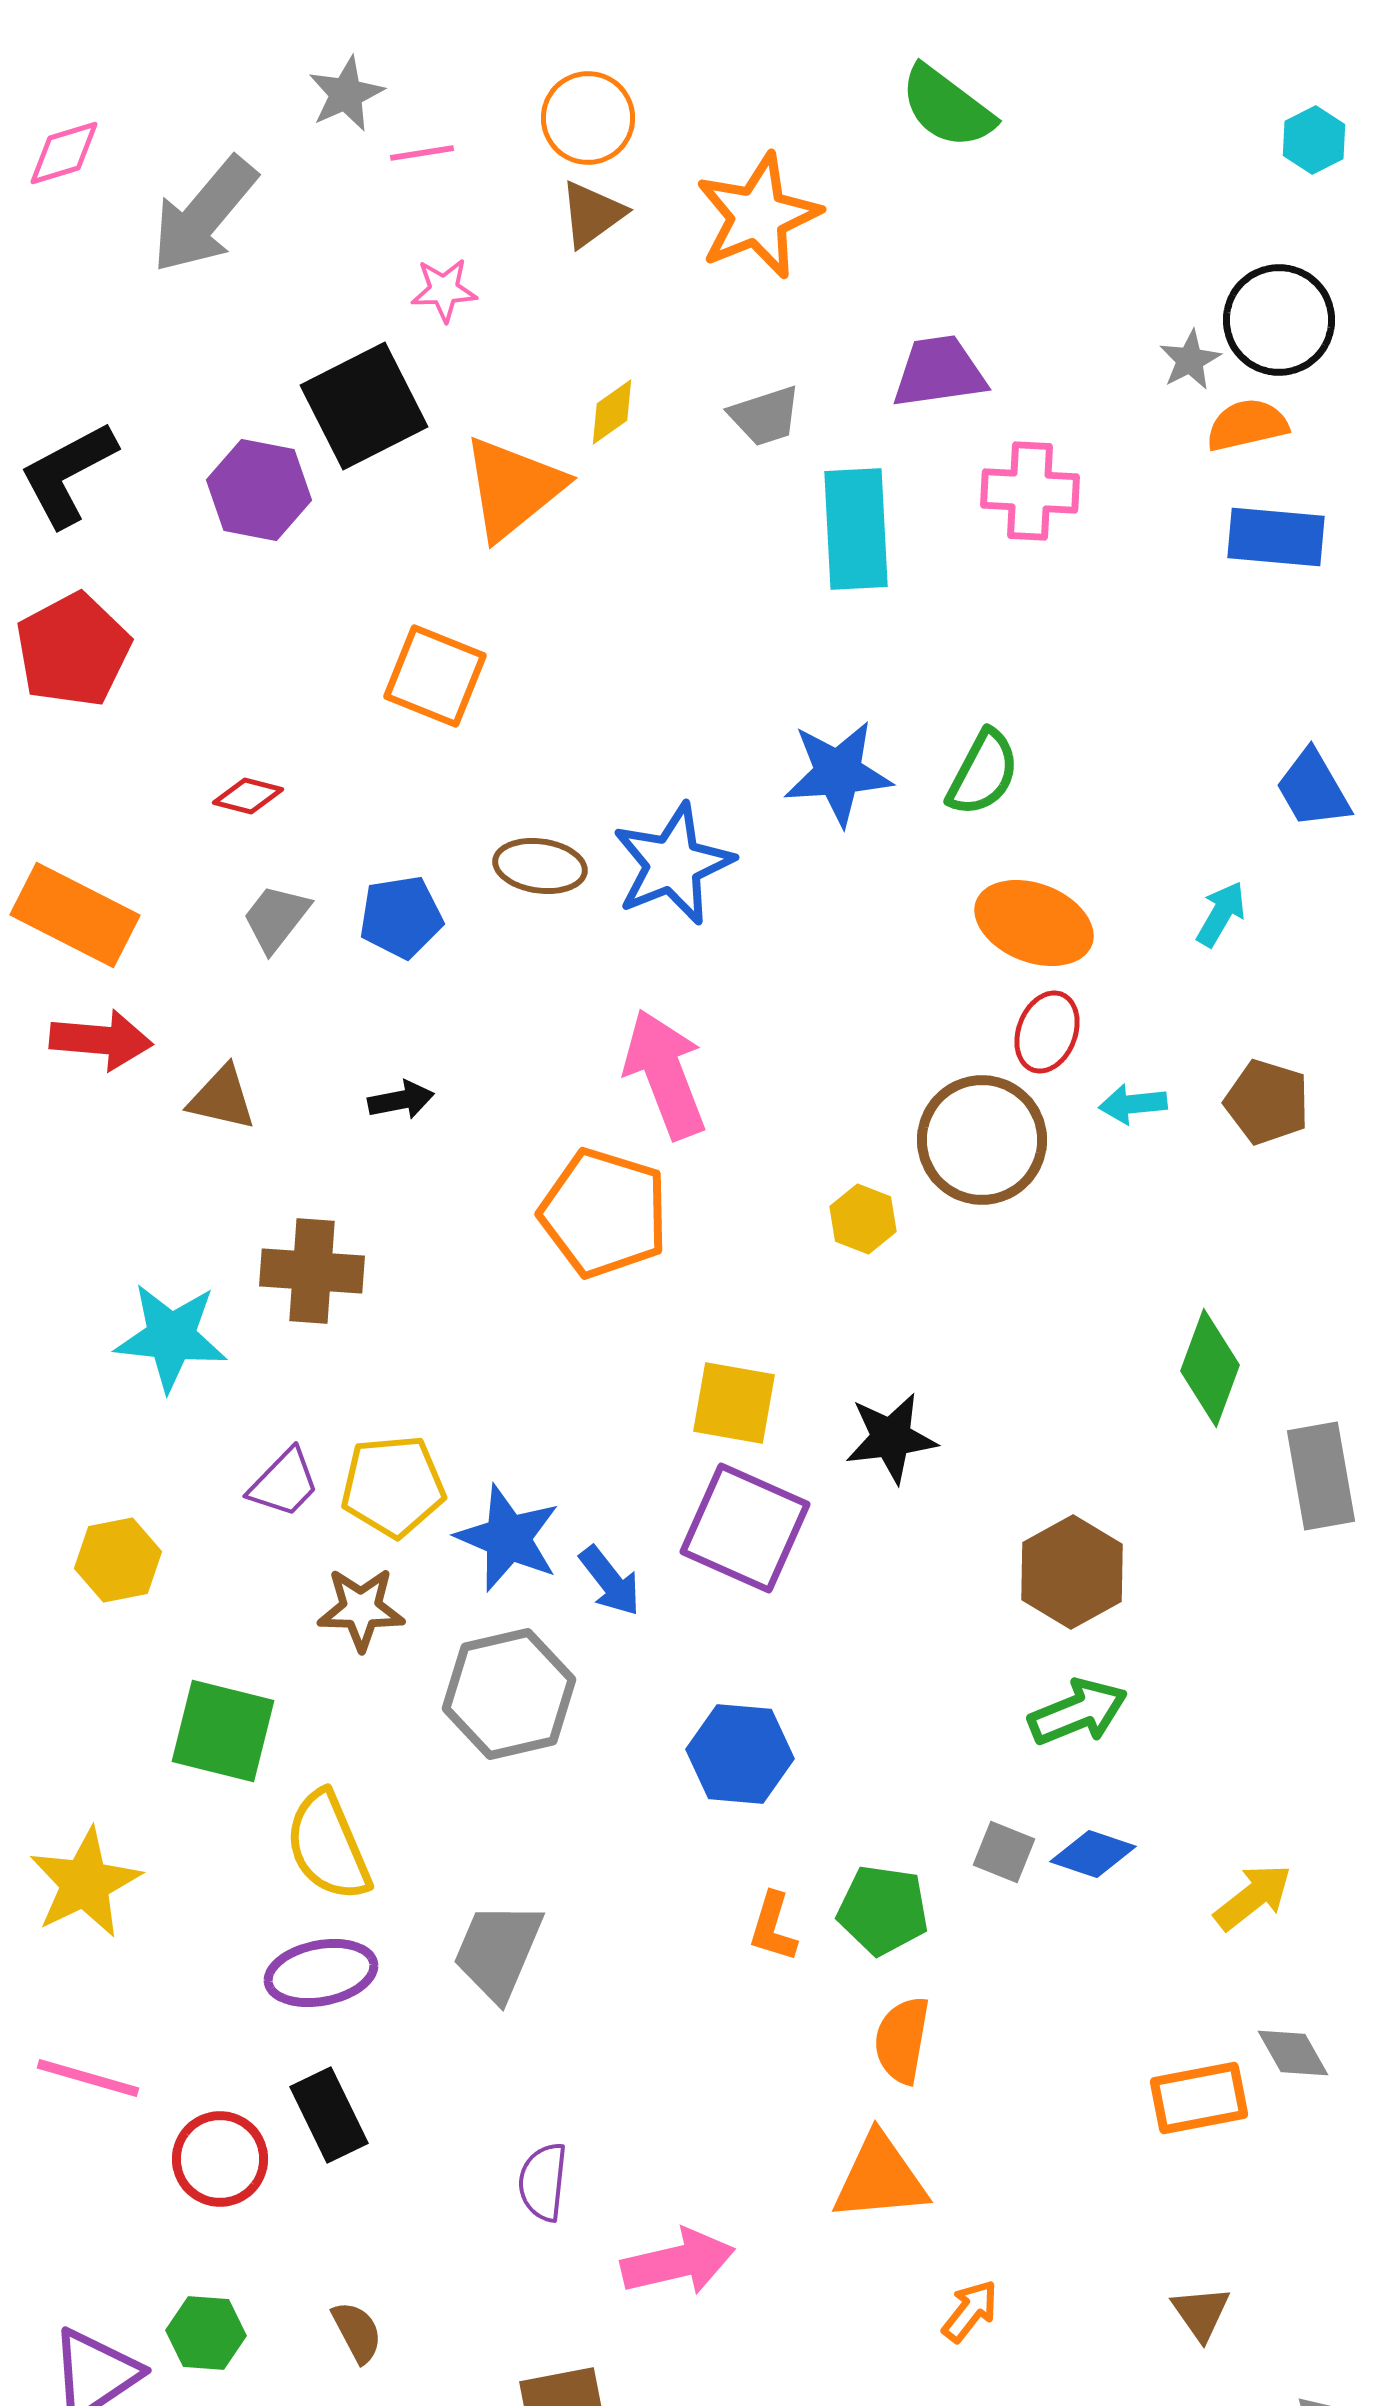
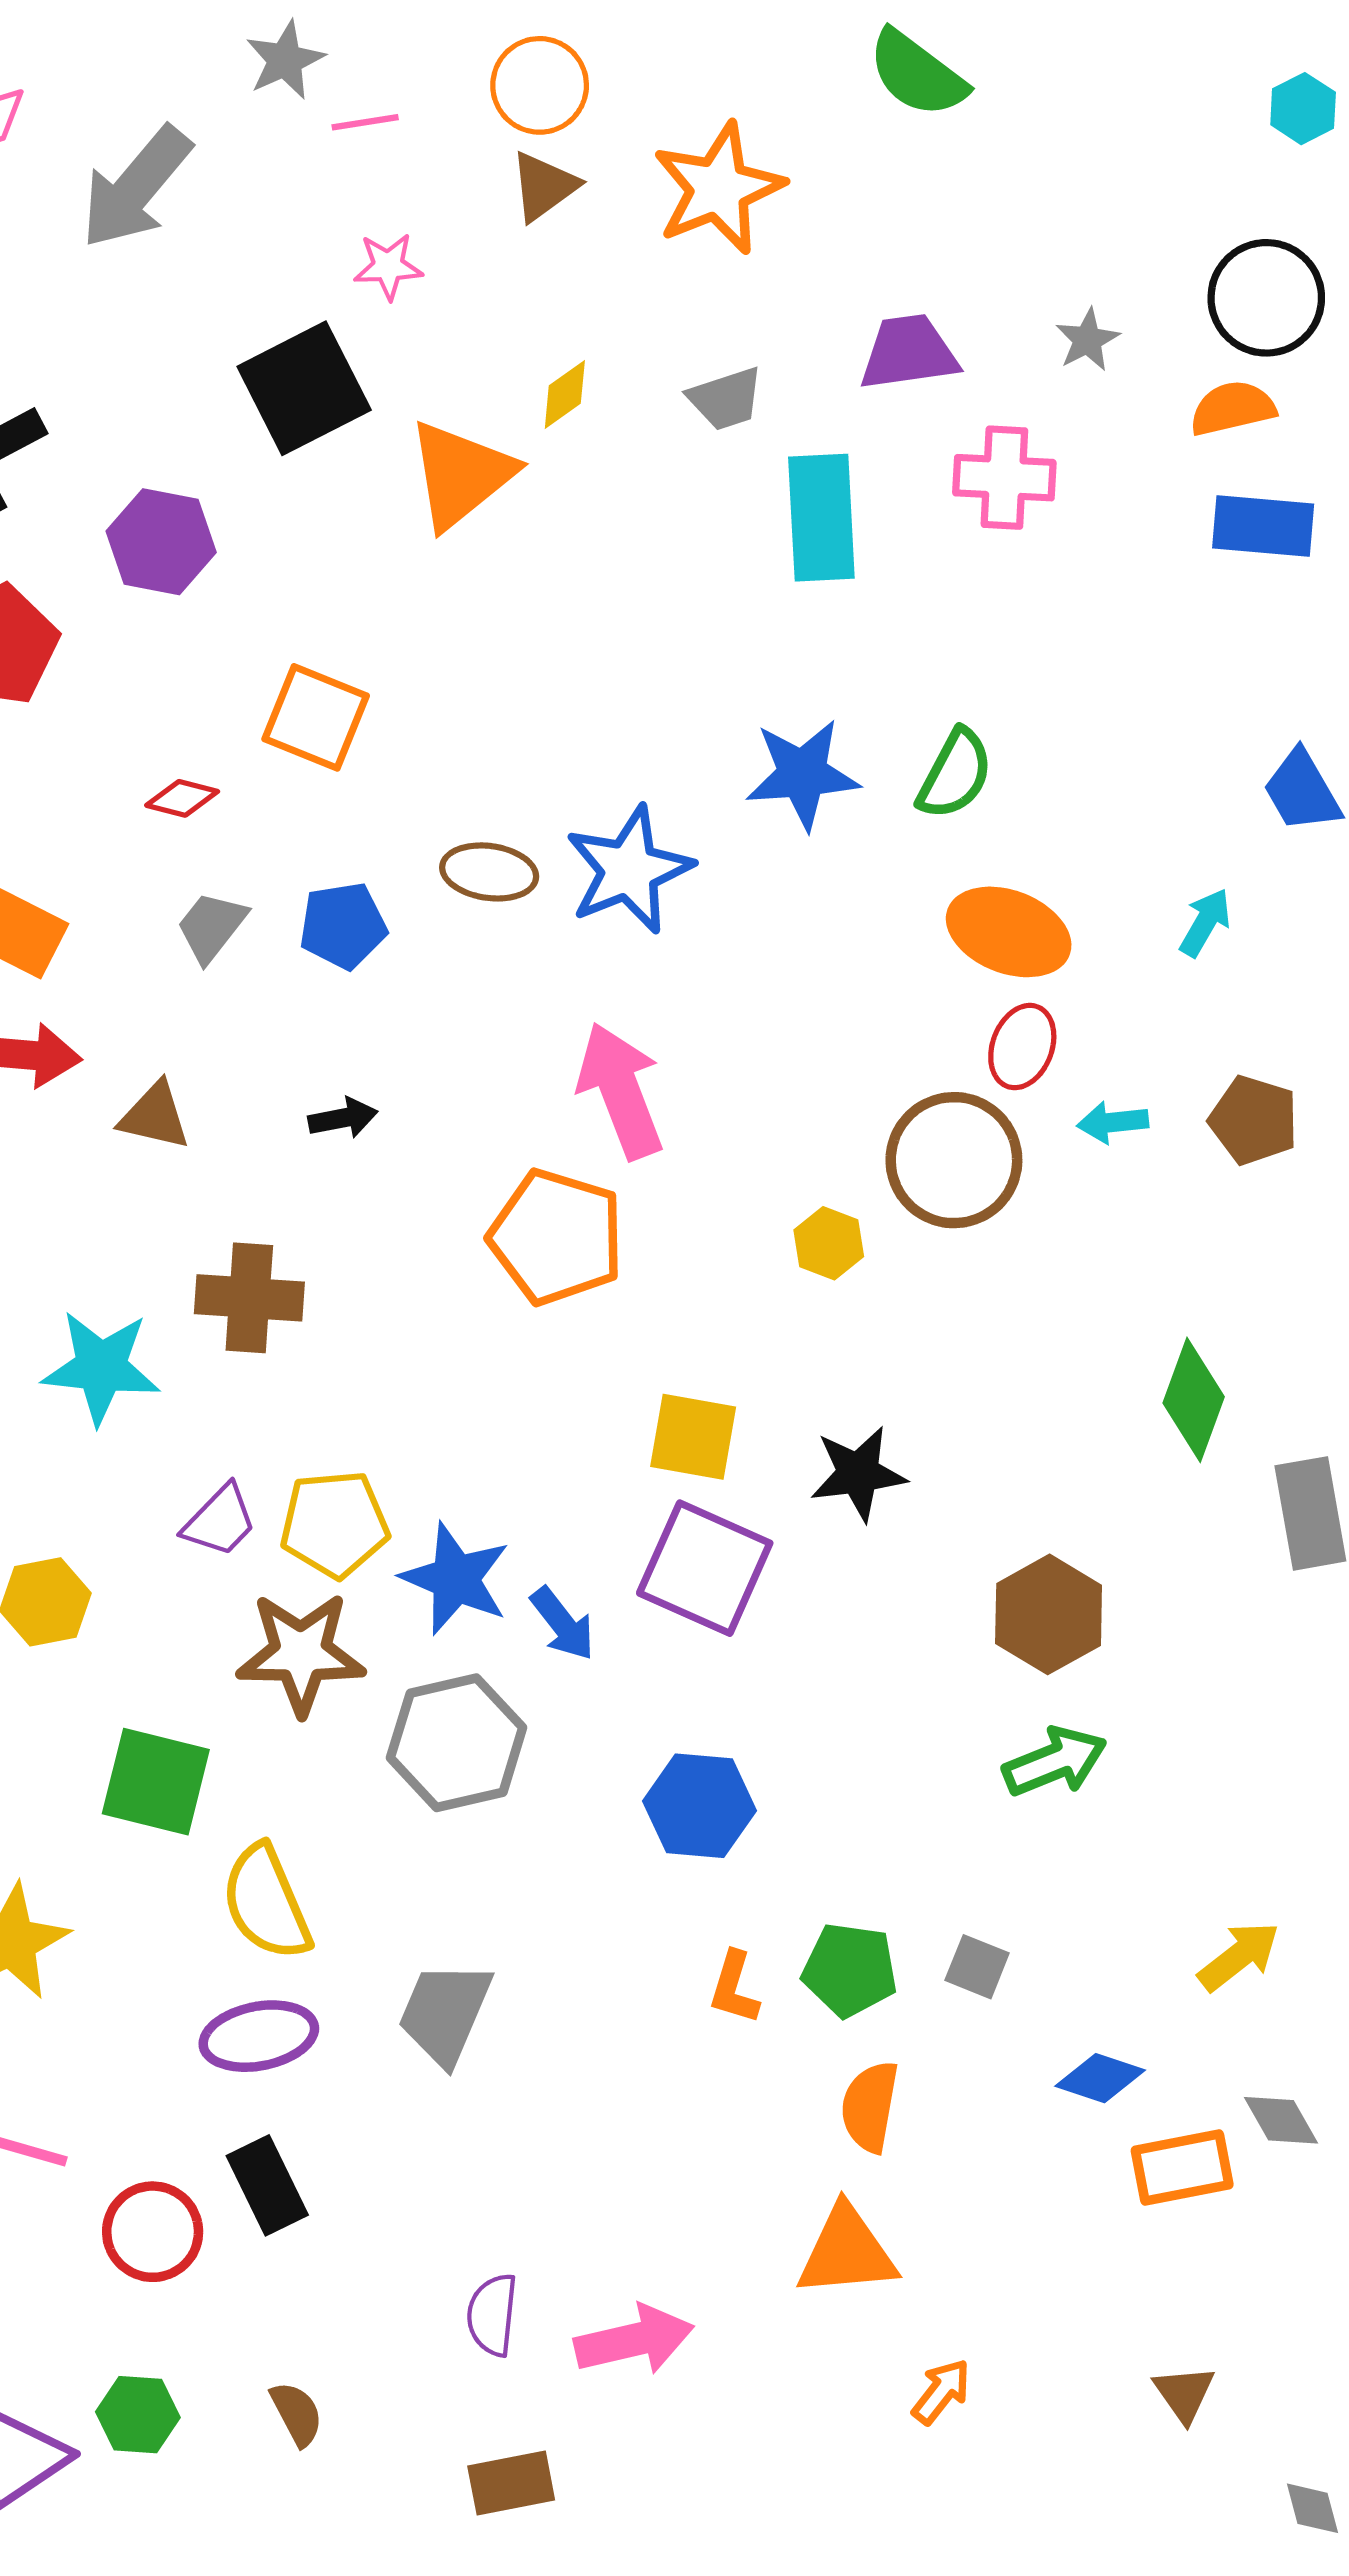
gray star: (1190, 360) -> (1087, 340), moved
purple hexagon: (259, 490) -> (161, 542), moved
orange square: (435, 676) -> (316, 717), moved
brown star: (361, 1609) -> (301, 1653), size x1.4
gray square: (1004, 1852) -> (977, 1967), moved
blue diamond: (1093, 1854) -> (1100, 2078), moved
purple semicircle: (543, 2182) -> (492, 2315), moved

